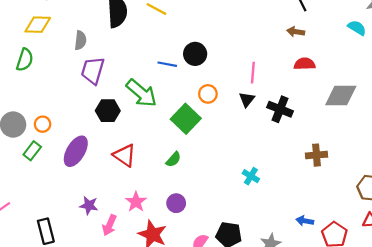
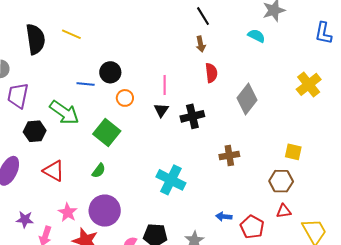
brown arrow: (296, 32) -> (201, 44), turned -105
red semicircle: (305, 64) -> (211, 73), turned 90
orange circle: (208, 94) -> (125, 98), moved
gray diamond: (341, 96) -> (247, 99), turned -48
black cross: (280, 109) -> (192, 116), turned -30
cyan cross: (251, 176) -> (171, 180), size x1.8
purple circle: (176, 203) -> (105, 211), size x1.8

